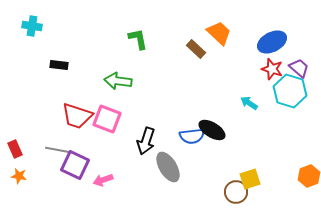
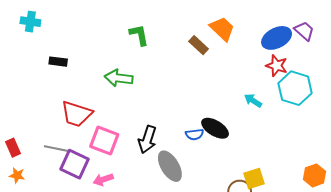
purple trapezoid: (299, 68) -> (304, 31), moved
pink square: (107, 119) -> (104, 141), moved
blue semicircle: (192, 136) -> (195, 134), size x0.7

